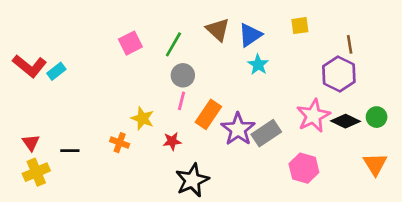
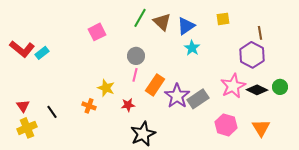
green line: (173, 44) -> (140, 18), moved
black line: (70, 151) -> (52, 112), turned 56
orange triangle: (375, 164) -> (261, 128), moved

